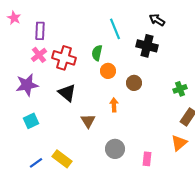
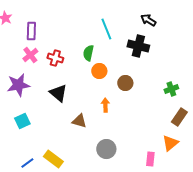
red cross: (64, 58) -> (55, 58), size x0.7
brown triangle: (88, 121) -> (79, 121), turned -42
pink rectangle: (147, 159) -> (150, 159), moved

